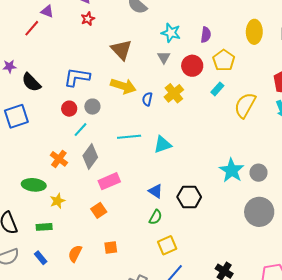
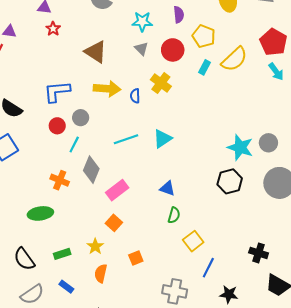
yellow semicircle: (245, 105) -> (234, 59), moved, turned -148
black hexagon: (189, 197) -> (230, 181), moved
yellow star: (57, 201) -> (95, 246), moved

